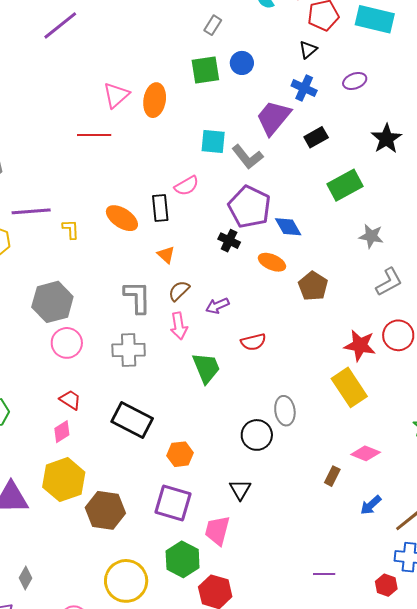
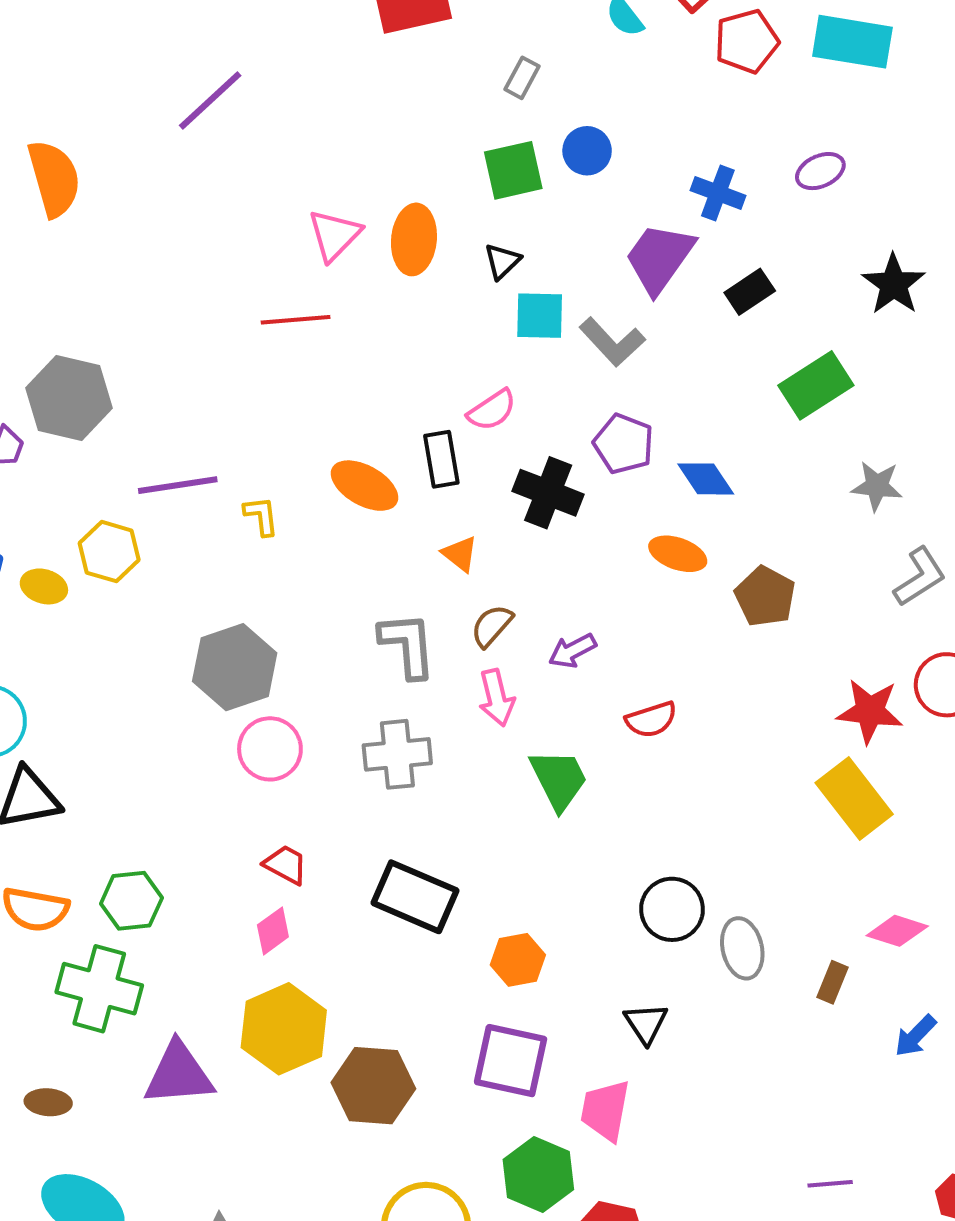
black triangle: (308, 50) -> (502, 261), moved
purple pentagon: (249, 207) -> (624, 444), size x0.7
black cross: (229, 241) -> (548, 493), moved, size x1.5
gray ellipse: (285, 411) -> (742, 948), moved

